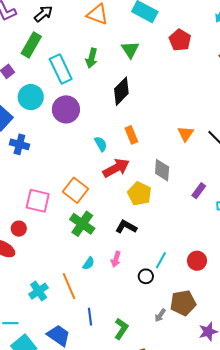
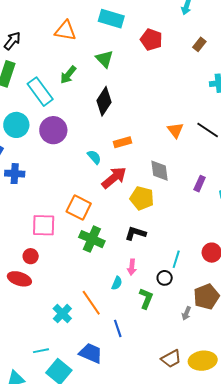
green arrow: (92, 58) -> (68, 75), turned 36
orange rectangle: (131, 135) -> (122, 142), turned -72
cyan semicircle: (89, 263) -> (117, 283), moved
green L-shape: (121, 329) -> (146, 298), moved

